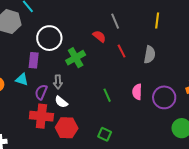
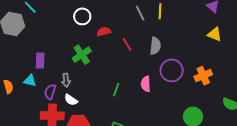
gray line: (115, 21) -> (140, 13), moved
red semicircle: (99, 36) -> (104, 32), turned -48
white circle: (49, 38) -> (82, 16), moved, size x0.7
green line: (107, 95) -> (116, 90), turned 48
purple circle: (164, 97) -> (172, 70), moved

